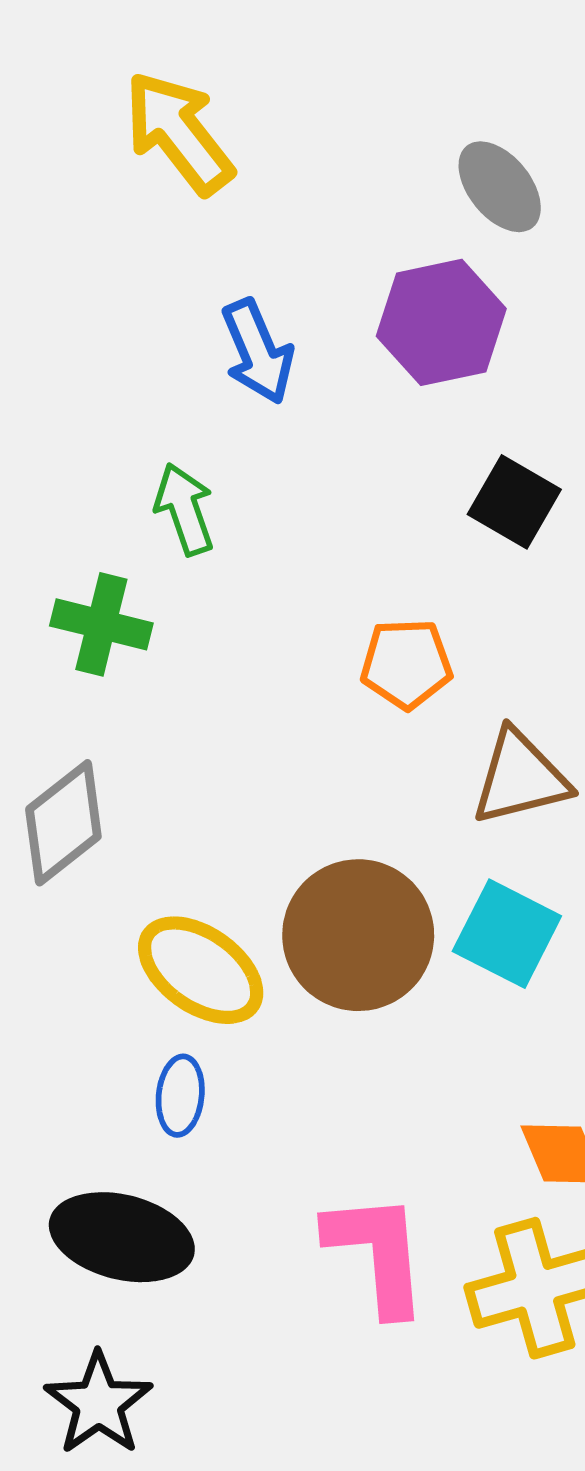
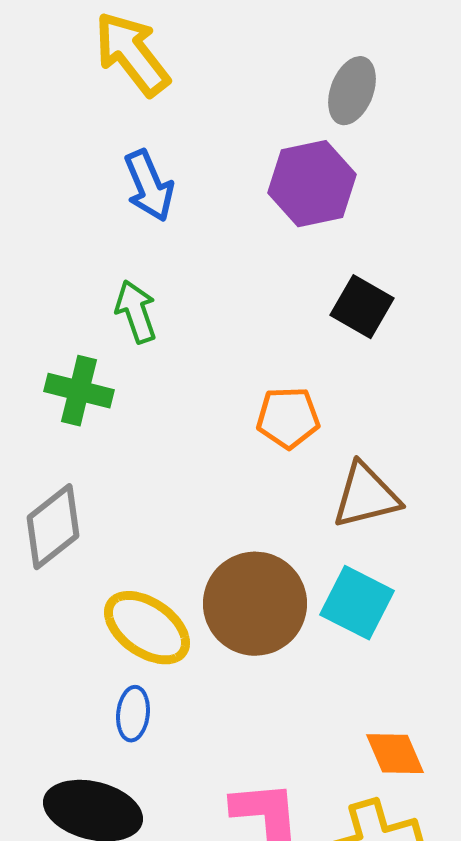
gray ellipse: (500, 187) -> (352, 91), turned 60
blue arrow: (258, 352) -> (149, 186), moved

